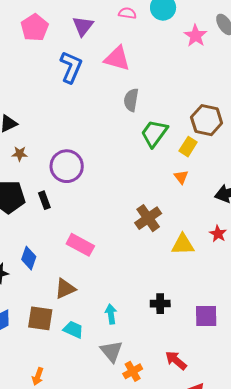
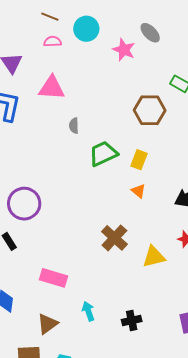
gray semicircle: (131, 100) -> (74, 126), size x0.7
brown hexagon: (207, 120) -> (150, 110), moved
green trapezoid: (154, 133) -> (103, 154), turned 40
black cross: (160, 304) -> (132, 320), moved
cyan arrow: (111, 314) -> (88, 311), moved

